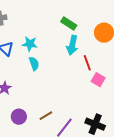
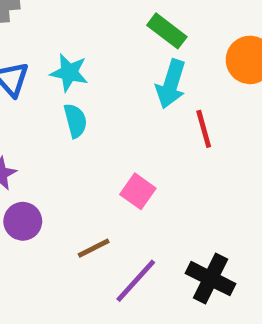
pink square: (98, 80) -> (138, 191), moved
purple circle: (19, 117) -> (23, 221), moved

